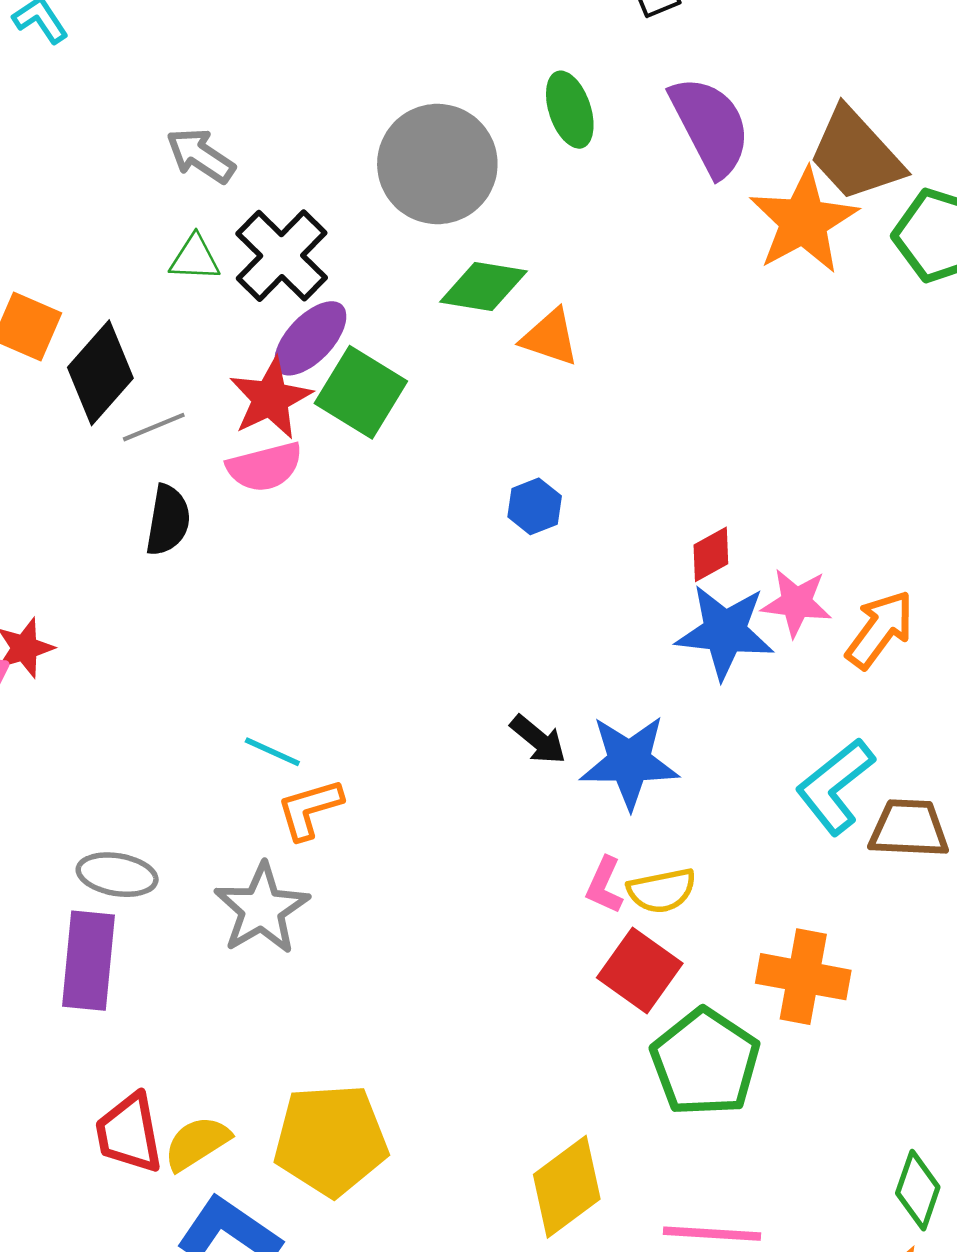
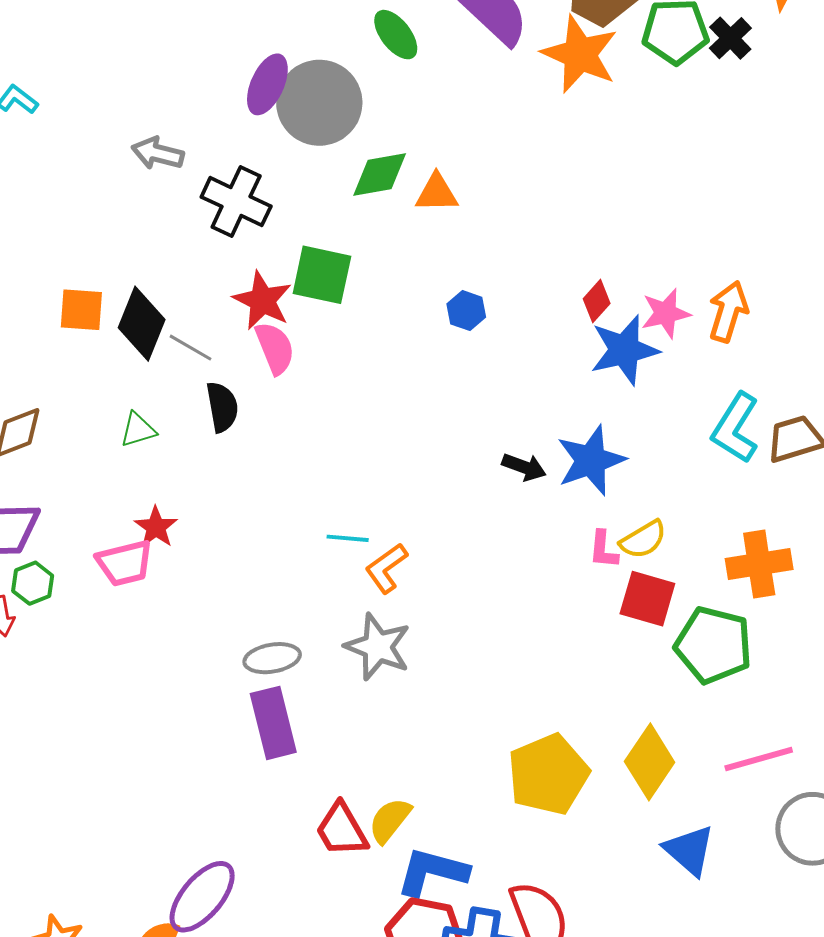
green triangle: (195, 258) -> (138, 430), moved
purple ellipse: (310, 338) -> (267, 84), moved
gray line: (154, 427) -> (190, 348), turned 72
pink semicircle: (265, 467) -> (275, 348), turned -78
yellow pentagon: (331, 1140) -> (548, 774), moved

